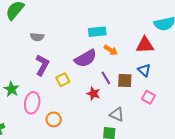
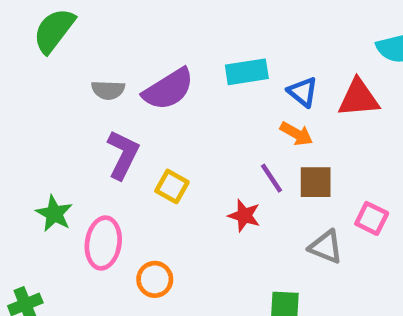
orange arrow: (111, 50) -> (296, 134), moved
purple semicircle: (85, 58) -> (168, 89), moved
blue triangle: (144, 70) -> (303, 92), moved
yellow square: (63, 80) -> (172, 186), turned -32
gray triangle: (117, 114) -> (326, 247), moved

